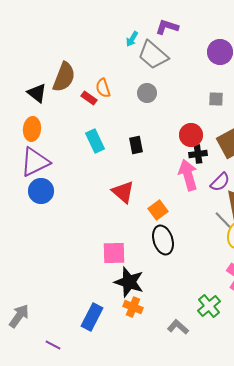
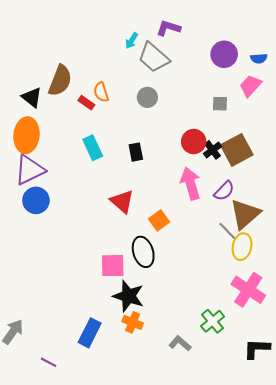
orange ellipse: (32, 129) -> (26, 135), size x1.4
black cross: (198, 154) -> (213, 150), moved, turned -30
black ellipse: (163, 240) -> (143, 252), moved

